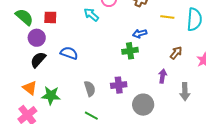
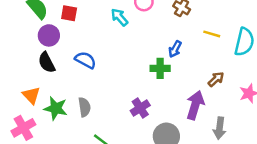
blue arrow: (140, 34) -> (175, 49), turned -56
black semicircle: (38, 60) -> (47, 62), turned -78
purple arrow: (163, 76) -> (195, 105), size x1.6
purple cross: (119, 85) -> (140, 108), turned -35
gray semicircle: (90, 89) -> (84, 107), moved

